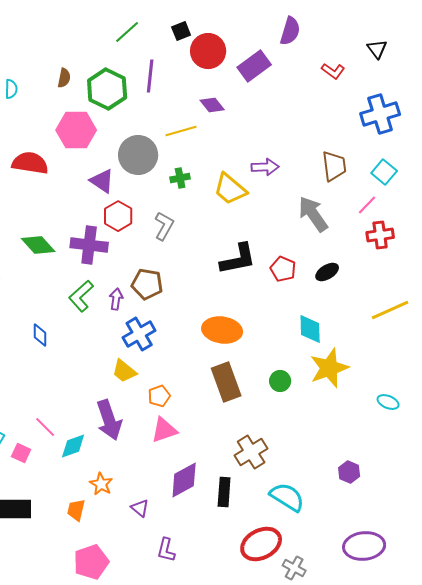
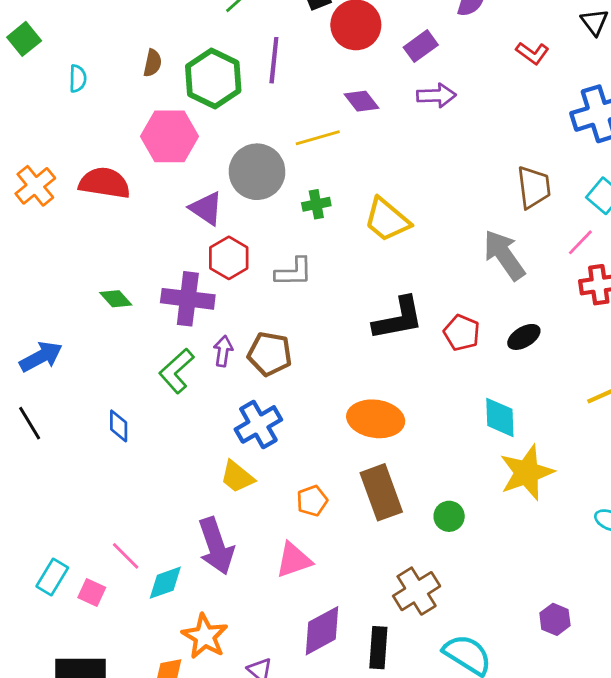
purple rectangle: (254, 66) -> (421, 46), size x0.7
purple arrow: (265, 167) -> (436, 95), moved
gray L-shape: (164, 226) -> (294, 272), turned 60
green diamond: (38, 245) -> (116, 299), size x0.7
purple arrow: (116, 299) -> (223, 351), moved
green circle: (280, 381) -> (449, 516), moved
orange pentagon: (159, 396) -> (312, 501), moved
orange star: (101, 484) -> (205, 636), size x1.4

